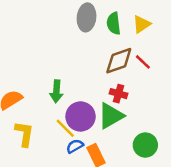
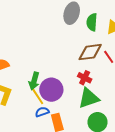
green arrow: (56, 91) -> (34, 81), moved
green triangle: (111, 116) -> (89, 98), moved

